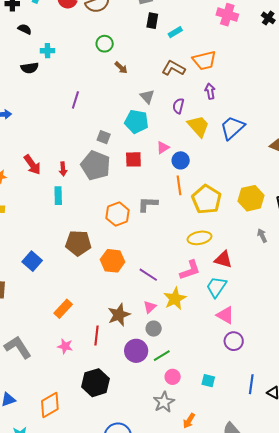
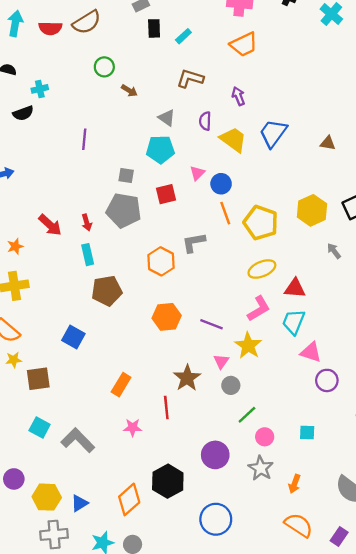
orange trapezoid: (204, 60) -> (244, 44), moved
brown pentagon: (78, 243) -> (107, 291), moved
purple circle: (136, 351) -> (215, 455), moved
black hexagon: (95, 383) -> (168, 481), moved

